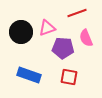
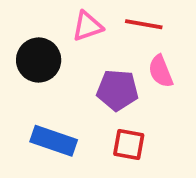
red line: (77, 13) -> (144, 24), turned 30
pink triangle: (47, 28) -> (87, 26), moved

